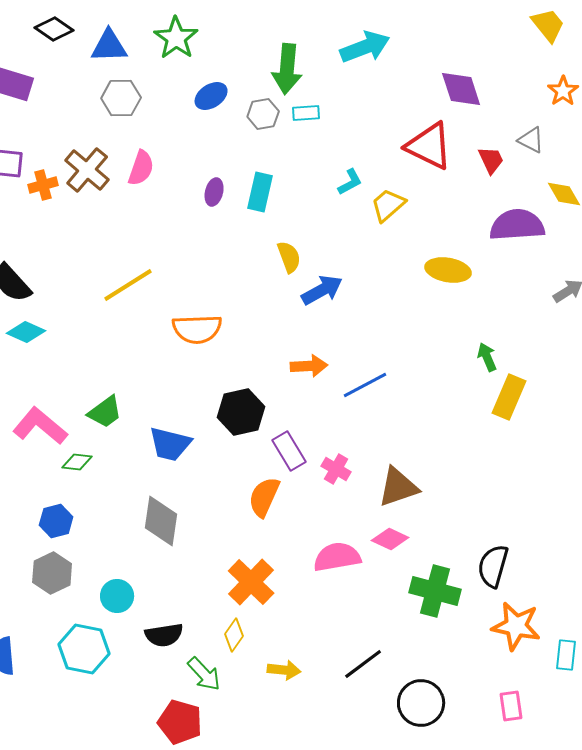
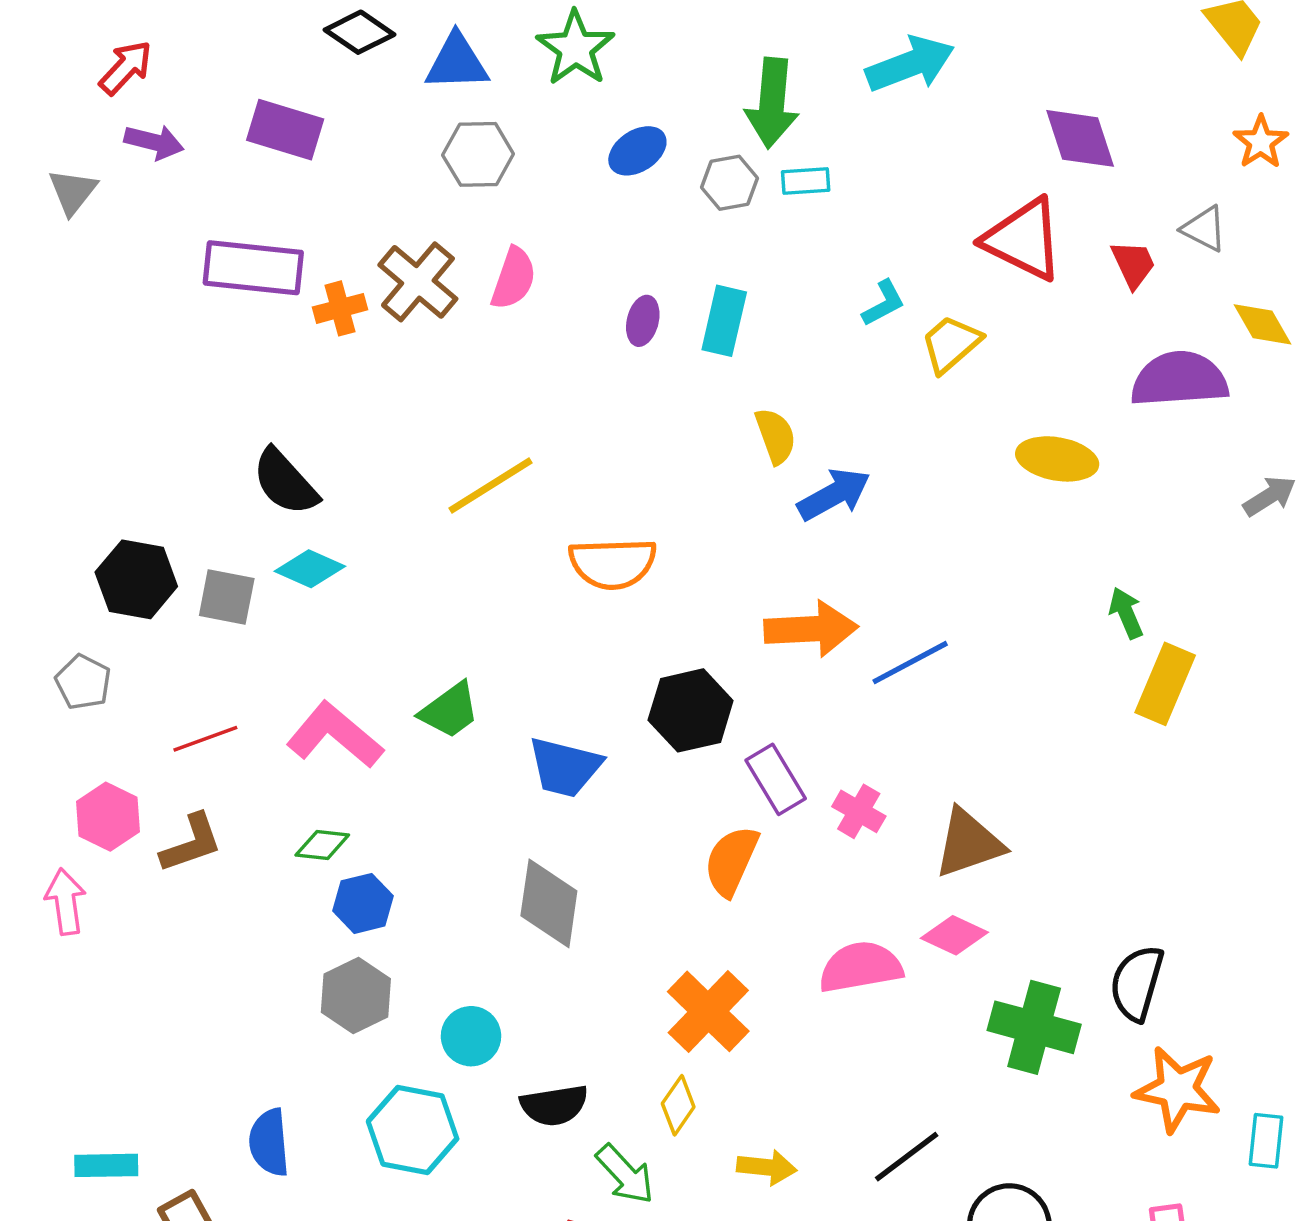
orange arrow: (309, 366) -> (811, 629), size x1.4
green diamond: (77, 462) -> (322, 845), moved

